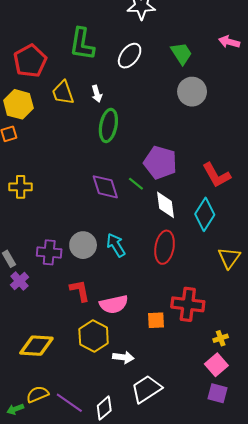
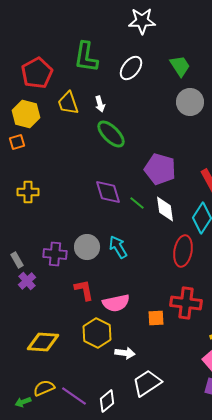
green ellipse: (108, 125) -> (111, 134), turned -56
green line: (136, 184) -> (137, 203), moved
red ellipse: (165, 247) -> (183, 251), moved

